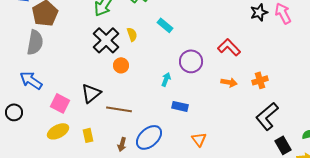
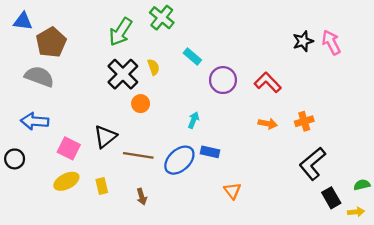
gray semicircle: (35, 42) -> (39, 77), turned -80
purple circle: (191, 61) -> (223, 80), moved
blue arrow: (31, 80) -> (35, 121), turned -30
blue ellipse: (149, 137) -> (179, 160), moved
brown arrow: (122, 144) -> (142, 197), turned -32

